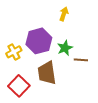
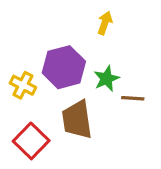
yellow cross: (14, 52) -> (23, 85), turned -35

